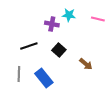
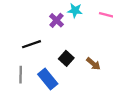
purple cross: (52, 24) -> (56, 20), turned 32
black square: (59, 50) -> (66, 58), moved

